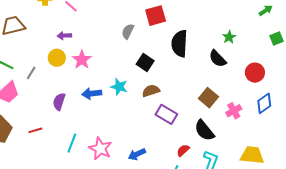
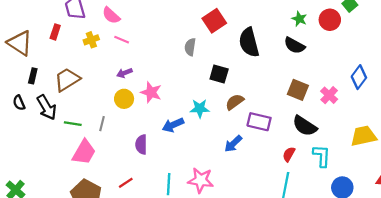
red circle: (255, 73) -> (330, 20), moved
blue arrow: (137, 154) -> (233, 144), moved

